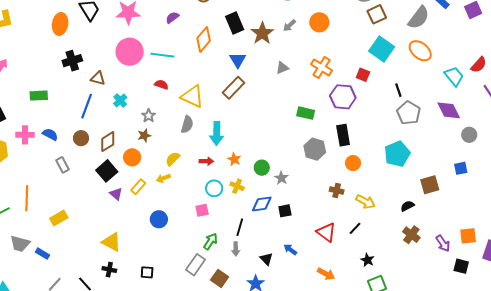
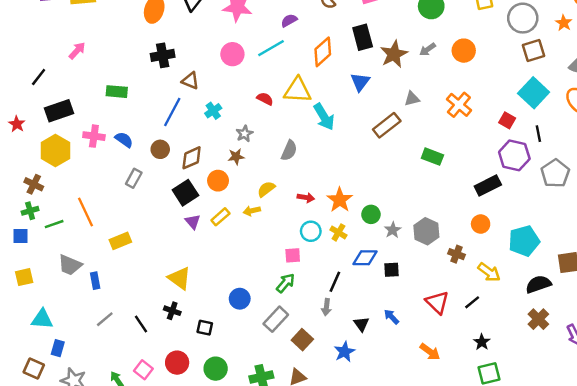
pink circle: (130, 52) -> (232, 54), size x0.7
cyan line: (162, 55) -> (271, 48), moved, turned -45
brown rectangle: (234, 88) -> (387, 125), moved
black line: (398, 90) -> (538, 134), moved
yellow triangle: (192, 96) -> (298, 90), moved, turned -30
purple hexagon: (343, 97) -> (514, 155), moved
cyan arrow: (217, 133) -> (324, 117), moved, turned -40
black rectangle: (343, 135) -> (488, 185), moved, turned 65
gray hexagon: (315, 149) -> (426, 231), moved
cyan pentagon: (397, 154) -> (524, 241), moved
orange star: (234, 159) -> (340, 200), size x1.5
gray rectangle: (63, 165) -> (134, 178), turned 49
orange line: (27, 198) -> (86, 212), turned -35
black semicircle: (407, 206) -> (538, 284), size x1.5
blue circle: (159, 219) -> (240, 299), moved
green arrow: (210, 241) -> (285, 283), moved
blue rectangle: (42, 254) -> (95, 281), turned 40
black square: (147, 272) -> (205, 328), moved

